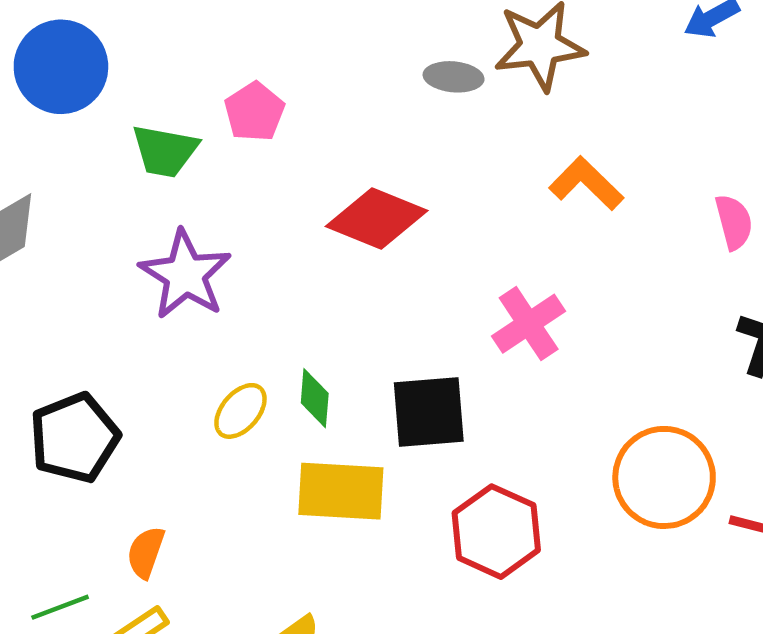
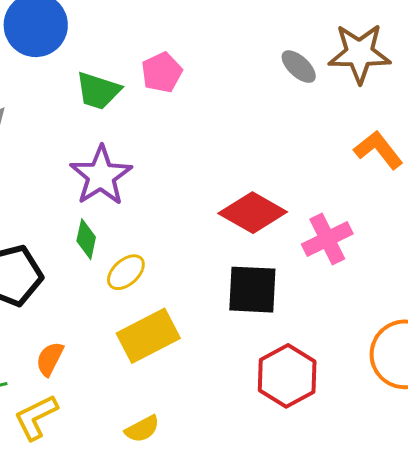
gray ellipse: (454, 77) -> (299, 67), turned 30
red diamond: (377, 218) -> (253, 213), moved
green diamond: (315, 398) -> (86, 239), moved
yellow rectangle: (341, 491) -> (148, 336), moved, turned -38

